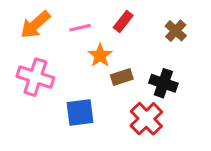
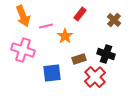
orange arrow: (35, 25) -> (23, 16), turned -70
pink line: (80, 28) -> (46, 26), moved
brown rectangle: (122, 77) -> (79, 59), moved

